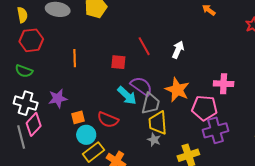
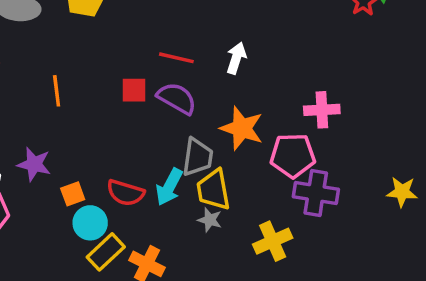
red line: (144, 46) -> (176, 58), turned -42
purple semicircle: (141, 86) -> (177, 98), moved
cyan arrow: (127, 96) -> (169, 187), moved, turned 80
purple star: (58, 98) -> (34, 164), turned 30
purple cross: (216, 130) -> (316, 193), turned 30

